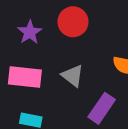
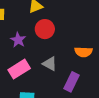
pink rectangle: (25, 77) -> (19, 69), turned -30

